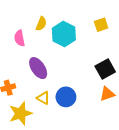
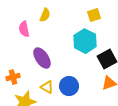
yellow square: (101, 25) -> (94, 15), moved
cyan hexagon: (64, 34) -> (85, 41), moved

